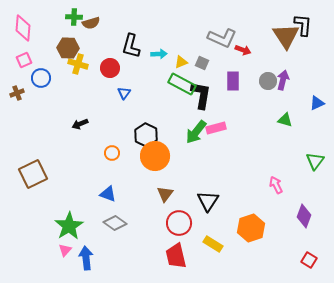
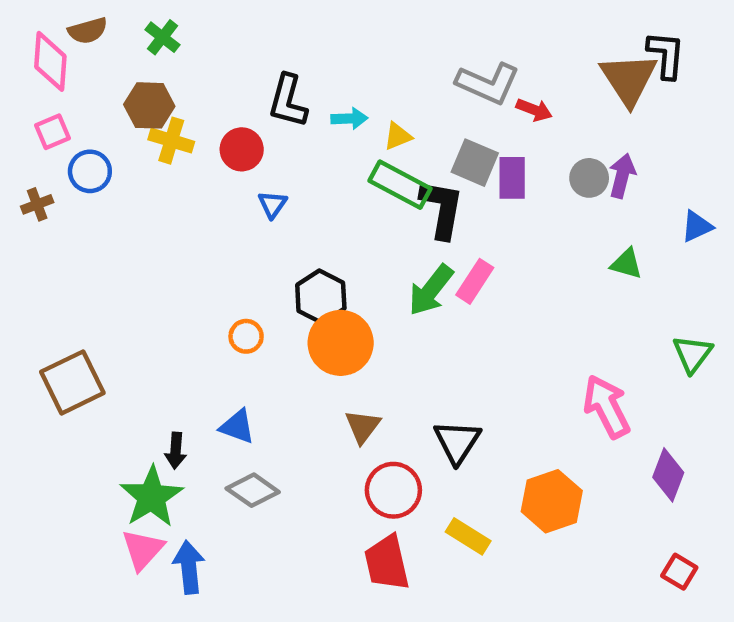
green cross: (74, 17) -> (162, 37), turned 35
brown semicircle: (91, 23) -> (88, 31), moved
gray square: (202, 63) -> (475, 163), moved, size x1.5
black arrow: (80, 124) -> (176, 451), moved, turned -63
pink rectangle: (216, 128) -> (475, 281), turned -42
pink arrow: (276, 185) -> (607, 407), size x1.6
pink triangle: (65, 250) -> (143, 550), size x1.5

